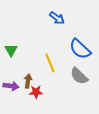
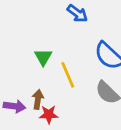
green triangle: (11, 50) -> (43, 57), moved

